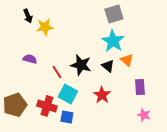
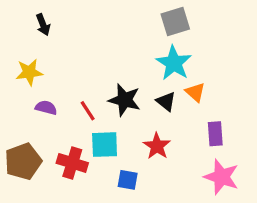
yellow star: (45, 27) -> (29, 72), moved
purple semicircle: (30, 59) -> (46, 108), moved
cyan square: (68, 94) -> (105, 145), turned -30
pink star: (144, 115) -> (221, 177), size x1.6
blue square: (67, 117) -> (128, 180), moved

